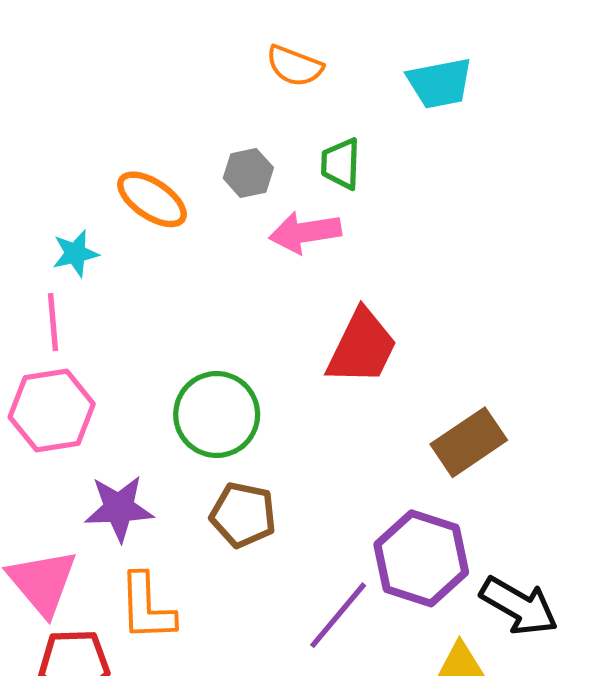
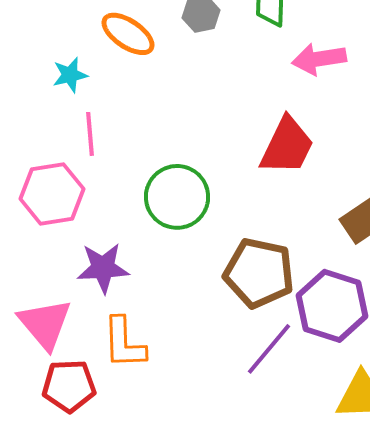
pink arrow: (305, 232) -> (319, 59), moved
pink line: (53, 322) -> (90, 134), moved
brown pentagon: (243, 515) -> (259, 273), moved, size x1.4

